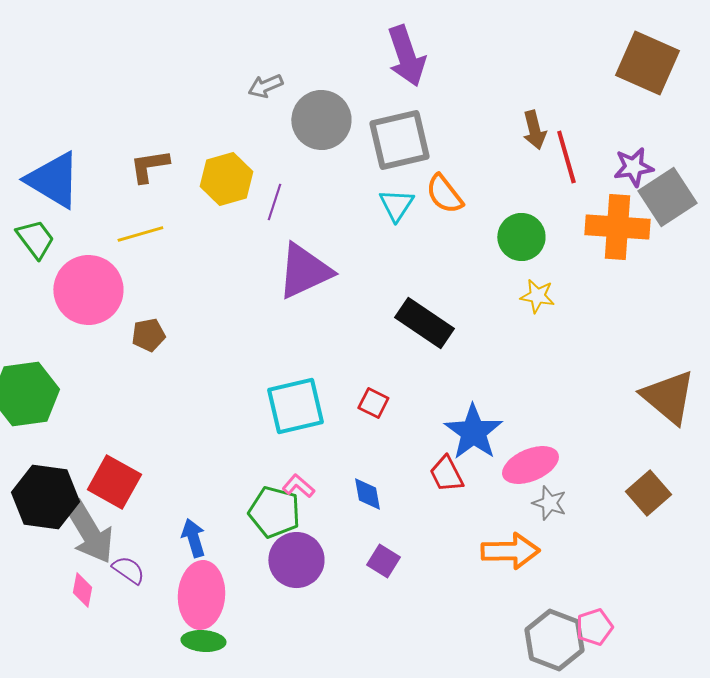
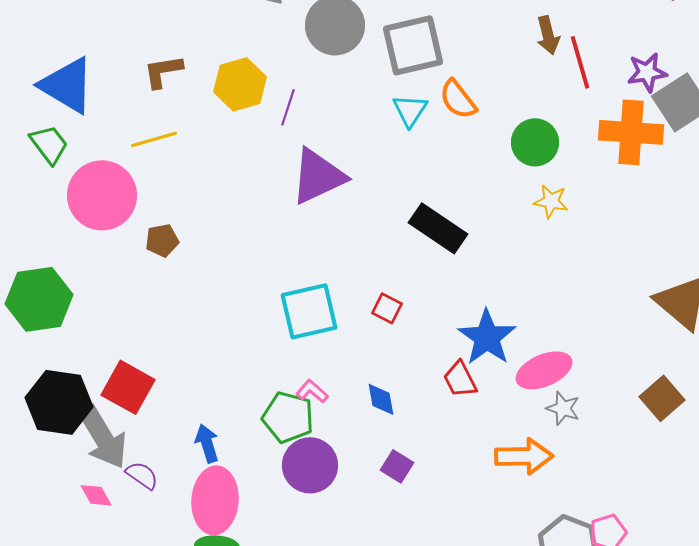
pink diamond: (82, 590) -> (96, 495), turned -40

